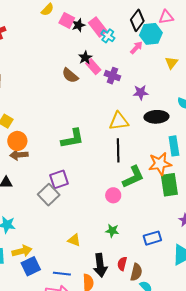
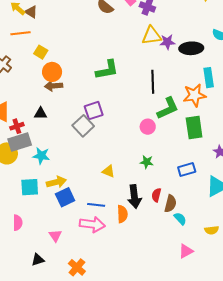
purple star: (141, 92) -> (167, 42), moved
yellow triangle: (119, 121) -> (152, 36), moved
green rectangle: (169, 185) -> (194, 127), moved

